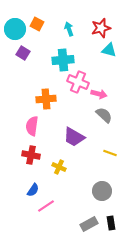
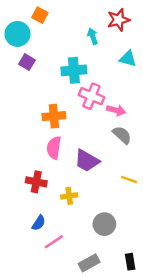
orange square: (37, 24) -> (40, 15), moved
red star: (101, 28) -> (118, 20), moved
cyan arrow: (69, 29) -> (93, 36), moved
pink semicircle: (32, 126) -> (54, 148), moved
yellow cross: (59, 167) -> (69, 196), turned -32
gray circle: (102, 191) -> (104, 224), moved
gray rectangle: (89, 224) -> (89, 263), moved

